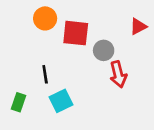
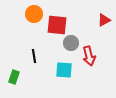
gray circle: (104, 50) -> (71, 43), moved
cyan square: (61, 101) -> (64, 70), moved, turned 30

